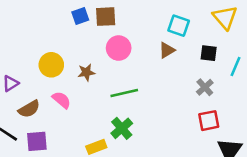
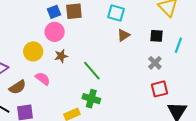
cyan square: (179, 26) -> (116, 13), moved
pink circle: (119, 48) -> (55, 32), moved
green line: (124, 93) -> (92, 71), turned 65
green cross: (122, 128) -> (91, 99), turned -30

